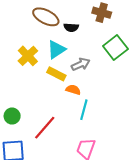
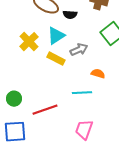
orange semicircle: (73, 90) -> (98, 74), moved
cyan line: (84, 110) -> (82, 93), turned 72
red line: (45, 128) -> (45, 110), turned 30

